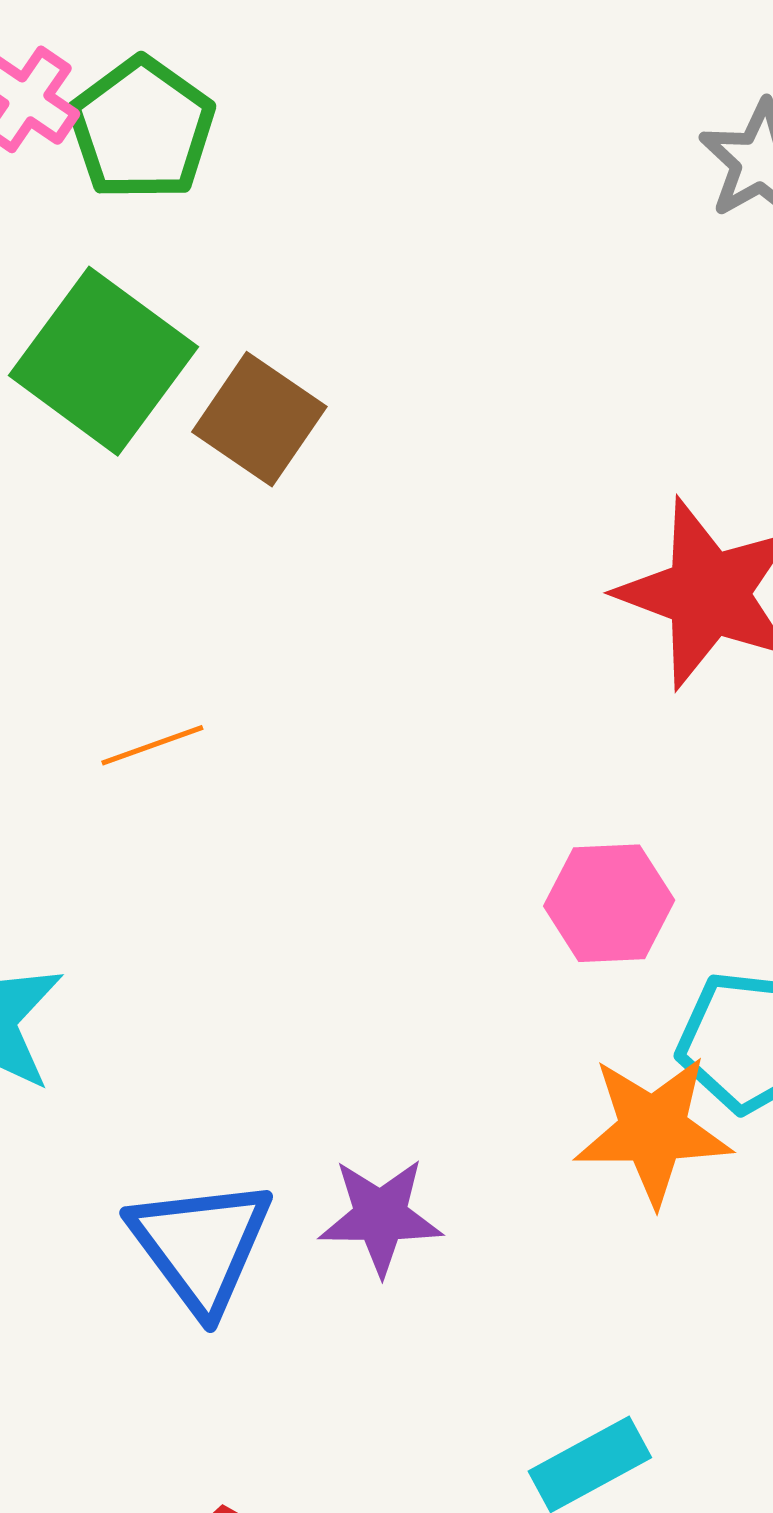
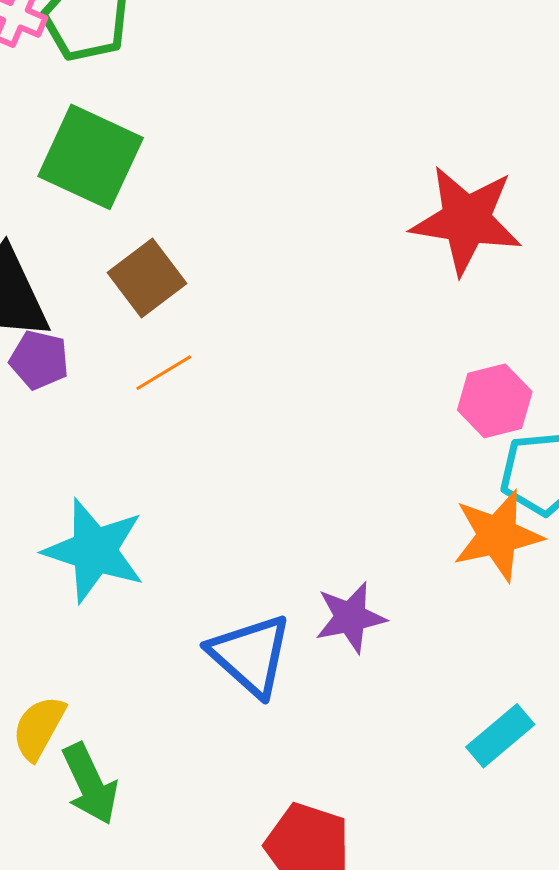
brown square: (259, 419) -> (147, 278), moved, turned 30
pink hexagon: (609, 903) -> (495, 401), moved

